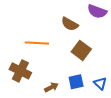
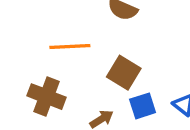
brown square: (81, 50) -> (124, 73), moved

